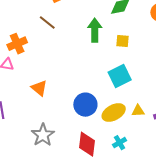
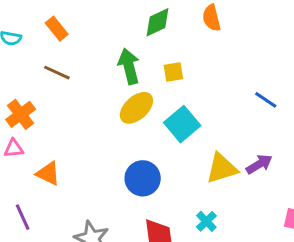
orange triangle: (39, 88) -> (48, 173), moved
yellow triangle: (138, 111) -> (222, 168), size x1.6
yellow ellipse: (114, 112) -> (136, 108), moved

